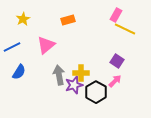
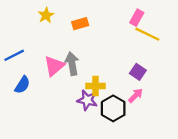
yellow star: (23, 19) -> (46, 15), moved
pink triangle: (46, 45) -> (54, 66), moved
gray arrow: (59, 75) -> (72, 64), moved
purple star: (74, 85) -> (87, 100), turned 30

